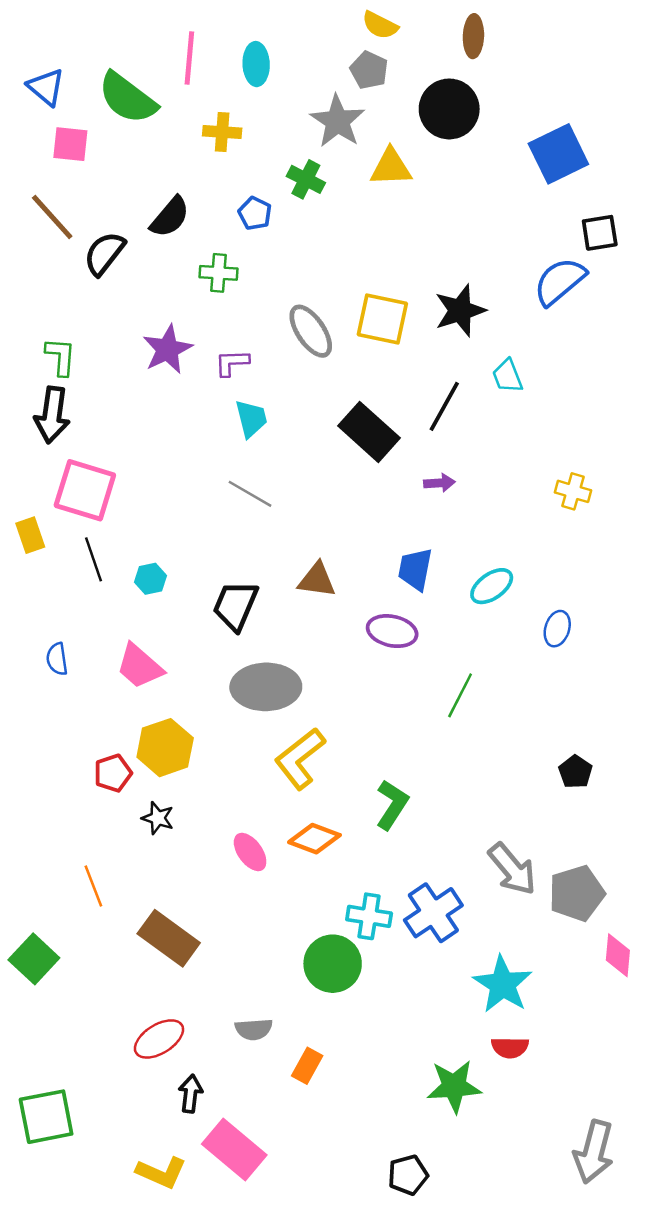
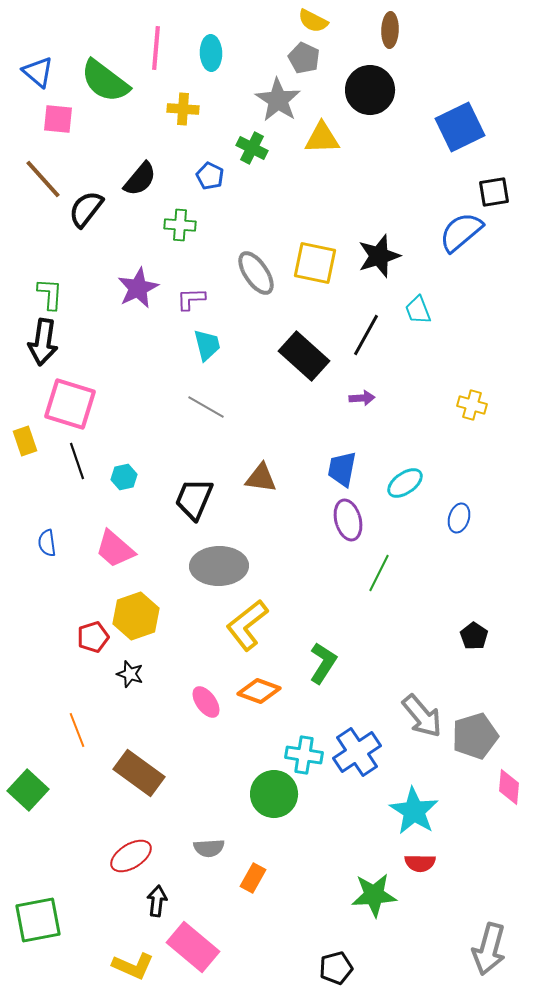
purple ellipse: (392, 631) -> (348, 520), moved, turned 63

